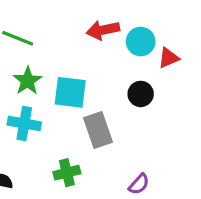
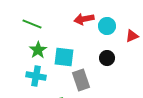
red triangle: (169, 58) -> (132, 36), moved

